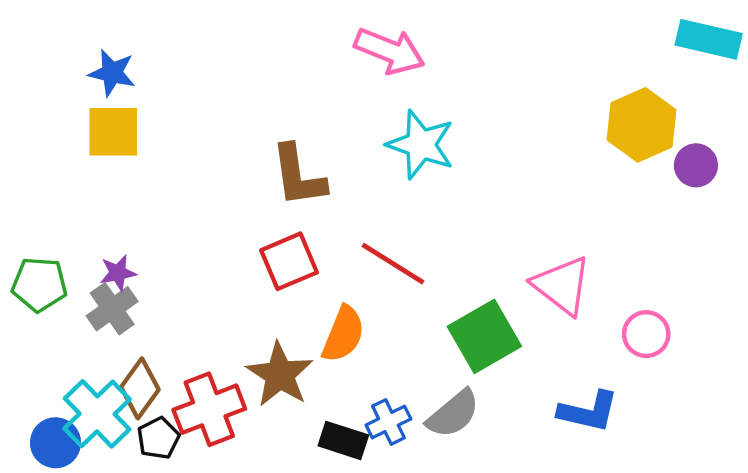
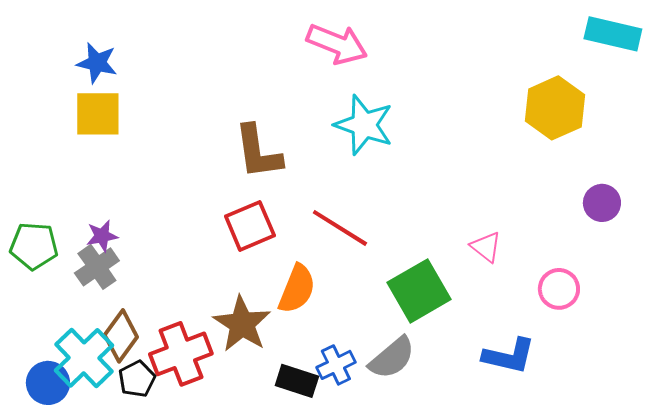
purple circle: (696, 165) -> (602, 203), moved
pink triangle: (562, 286) -> (486, 247), size x0.6

